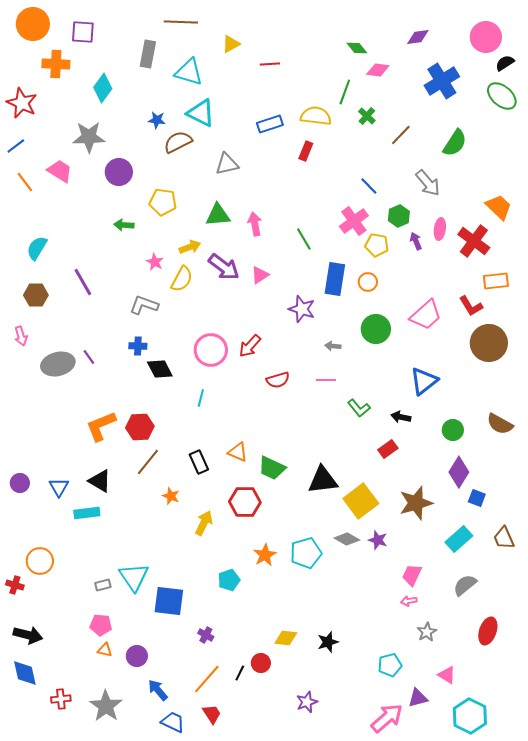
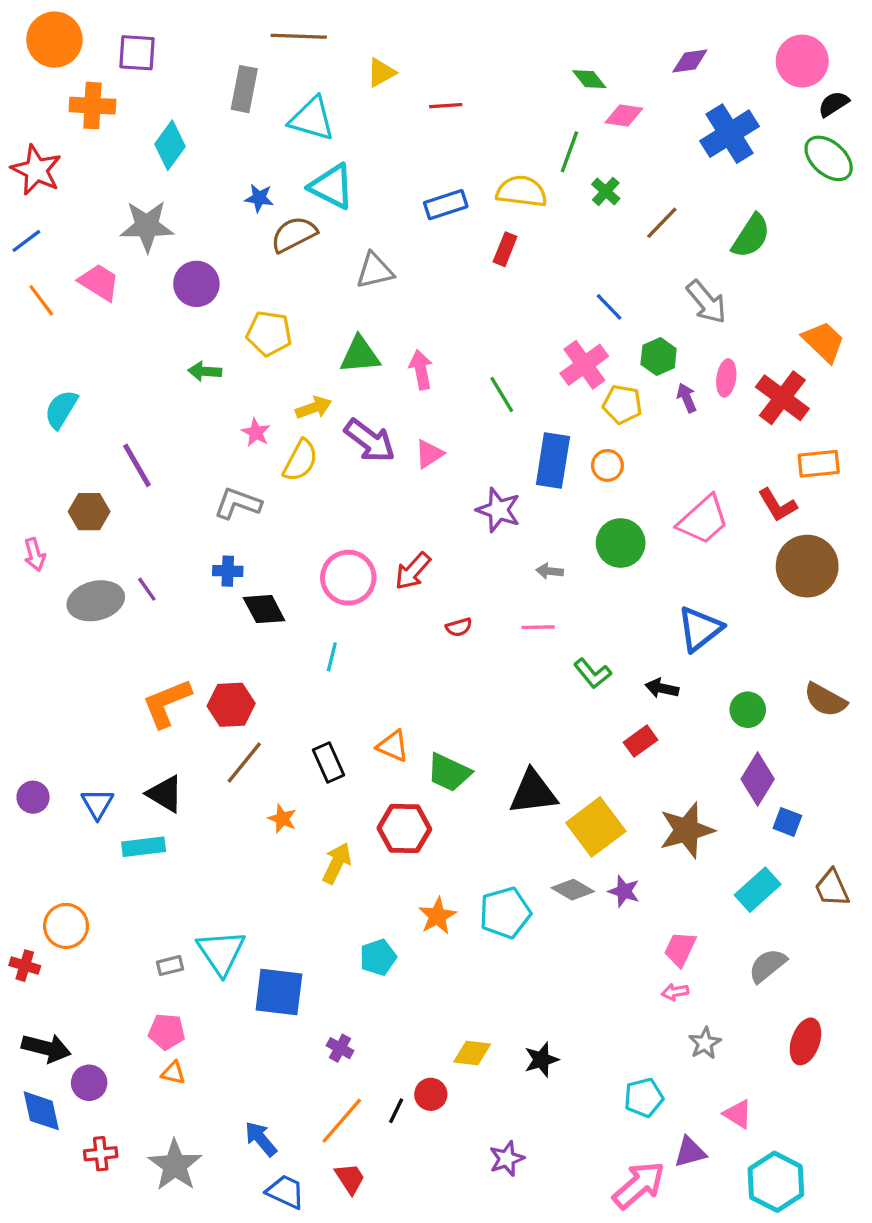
brown hexagon: (36, 295) -> (89, 512), moved
red semicircle: (278, 380) -> (459, 627), size x0.7
purple circle: (137, 656) -> (89, 1083), moved

